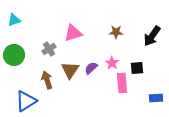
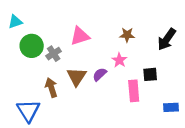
green circle: (14, 55) -> (32, 46), moved
pink star: (112, 63) -> (119, 60), moved
blue triangle: (26, 101) -> (28, 111), turned -30

